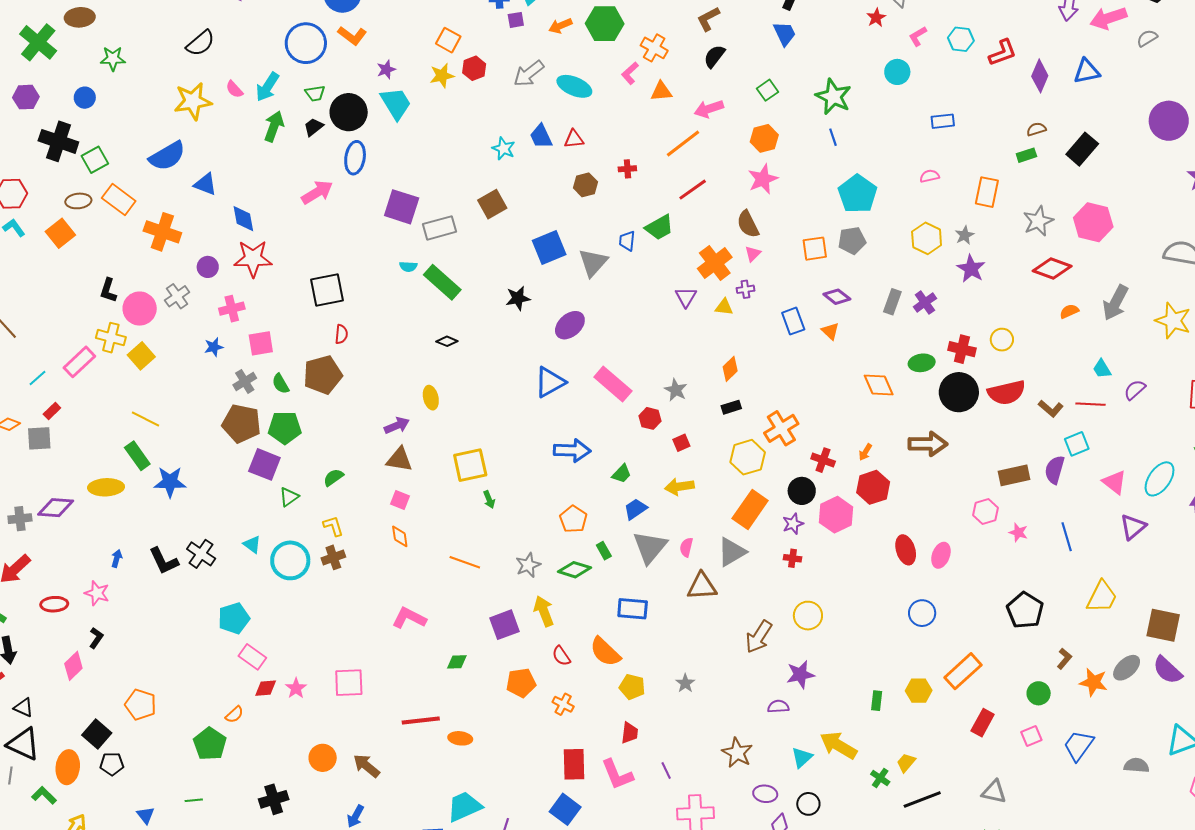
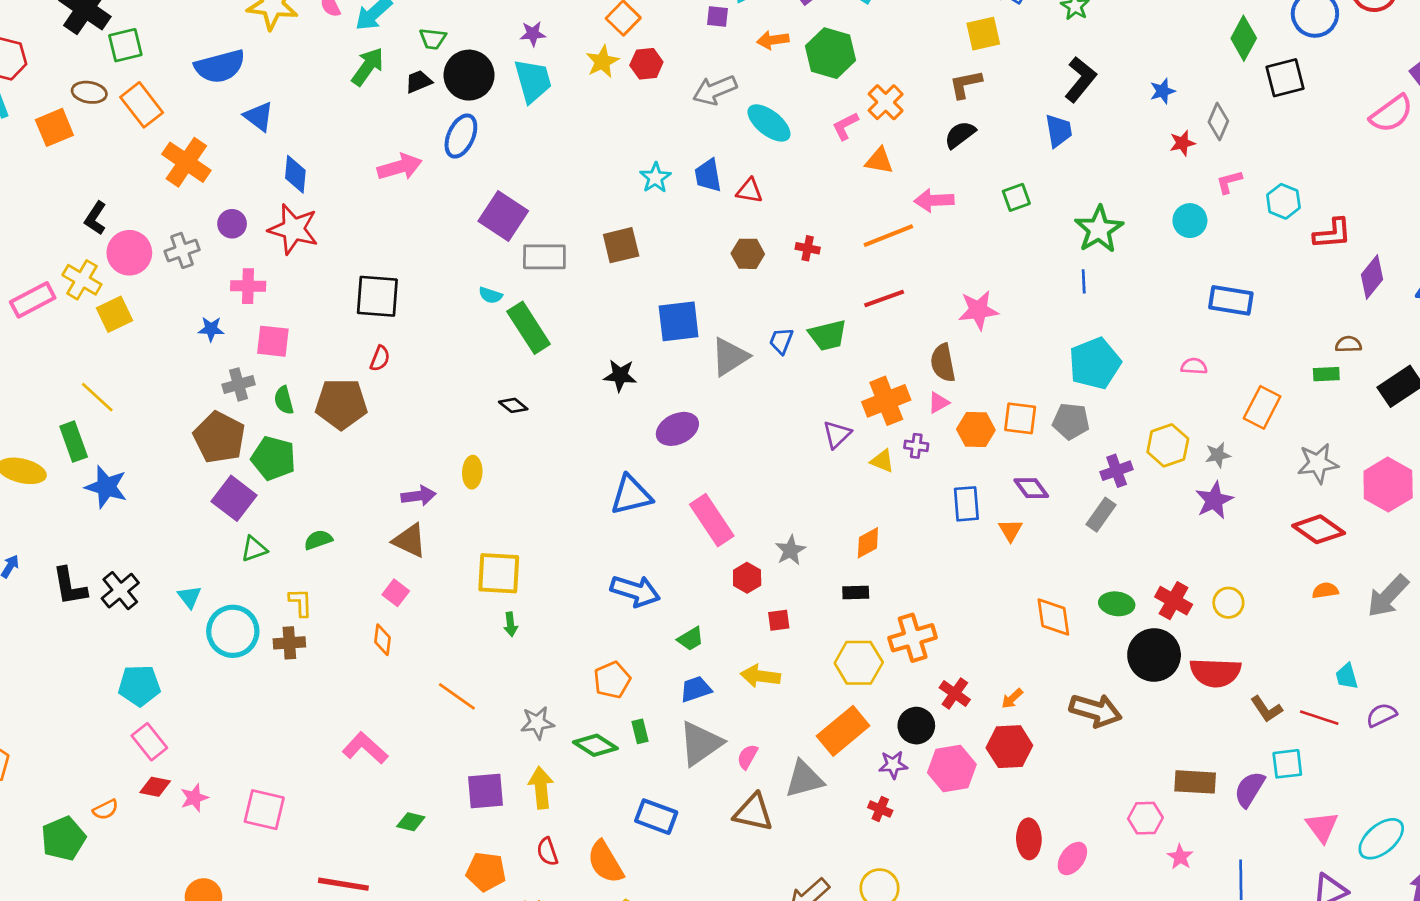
yellow star: (442, 76) -> (602, 62), turned -30
blue rectangle: (943, 121) -> (1231, 300), size x1.4
orange hexagon: (764, 138) -> (976, 430), moved
purple cross: (925, 303) -> (1117, 471), moved

